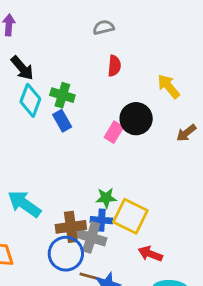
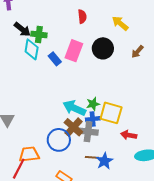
green cross: (62, 95) -> (39, 34), moved
pink rectangle: (114, 132) -> (74, 51), moved, size x1.5
cyan arrow: (24, 204) -> (74, 108), moved
brown cross: (71, 227) -> (73, 127), turned -30
blue circle: (66, 254) -> (59, 140), moved

